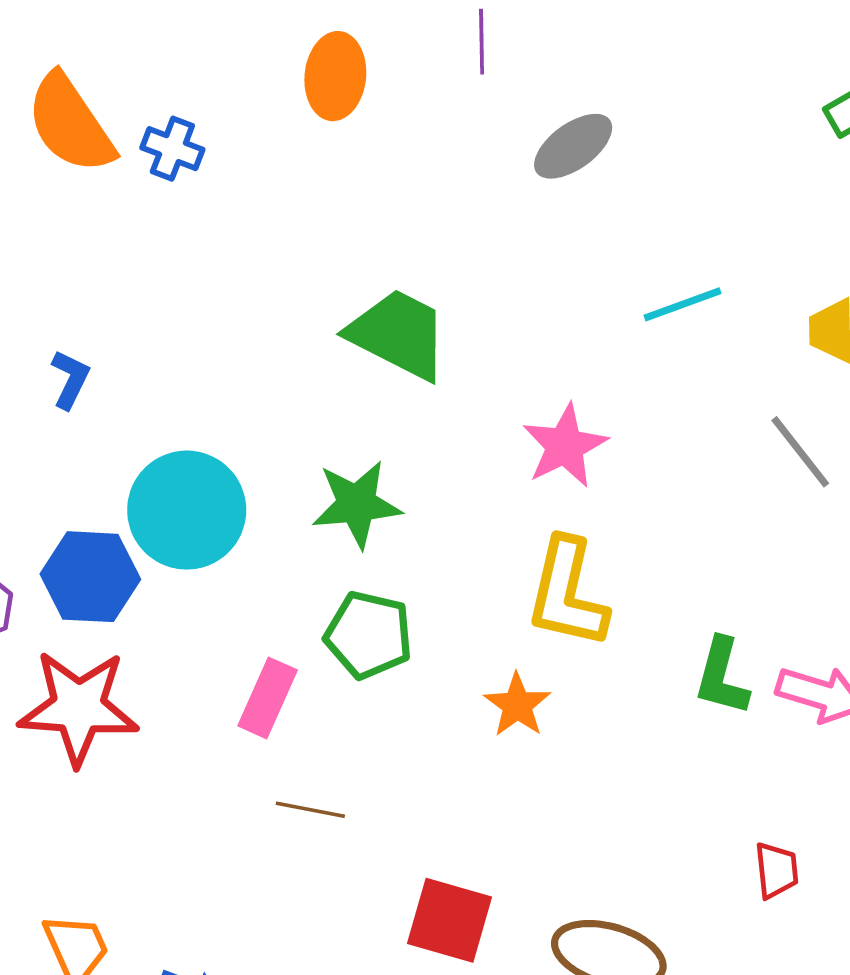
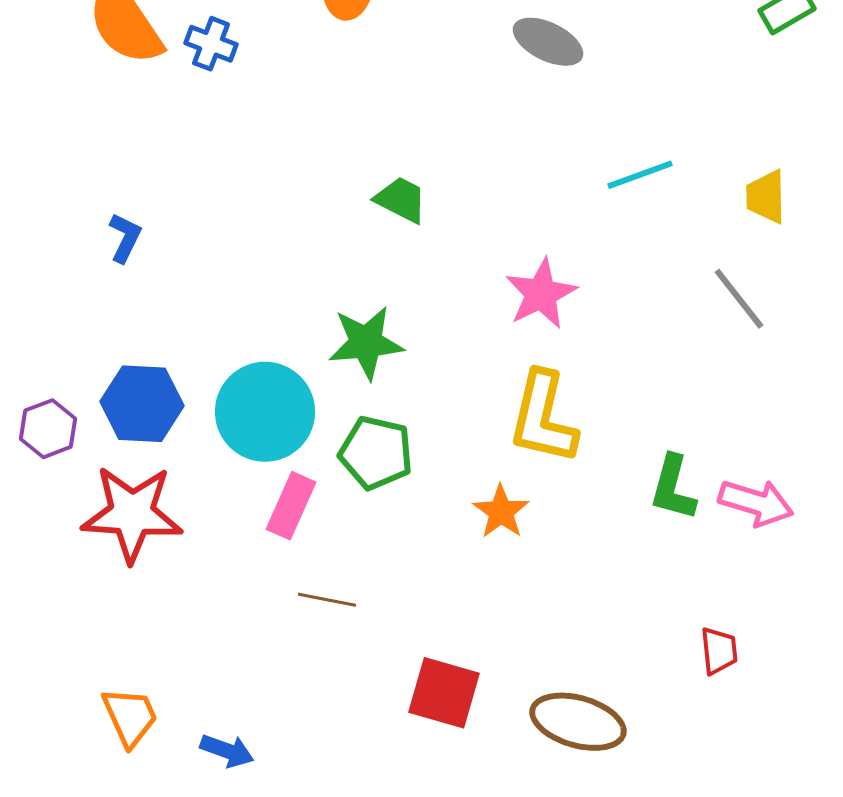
gray ellipse: (573, 146) -> (548, 42), turned 62
green trapezoid: (398, 334) -> (401, 200), size x0.6
cyan circle: (187, 510) -> (265, 412), moved

